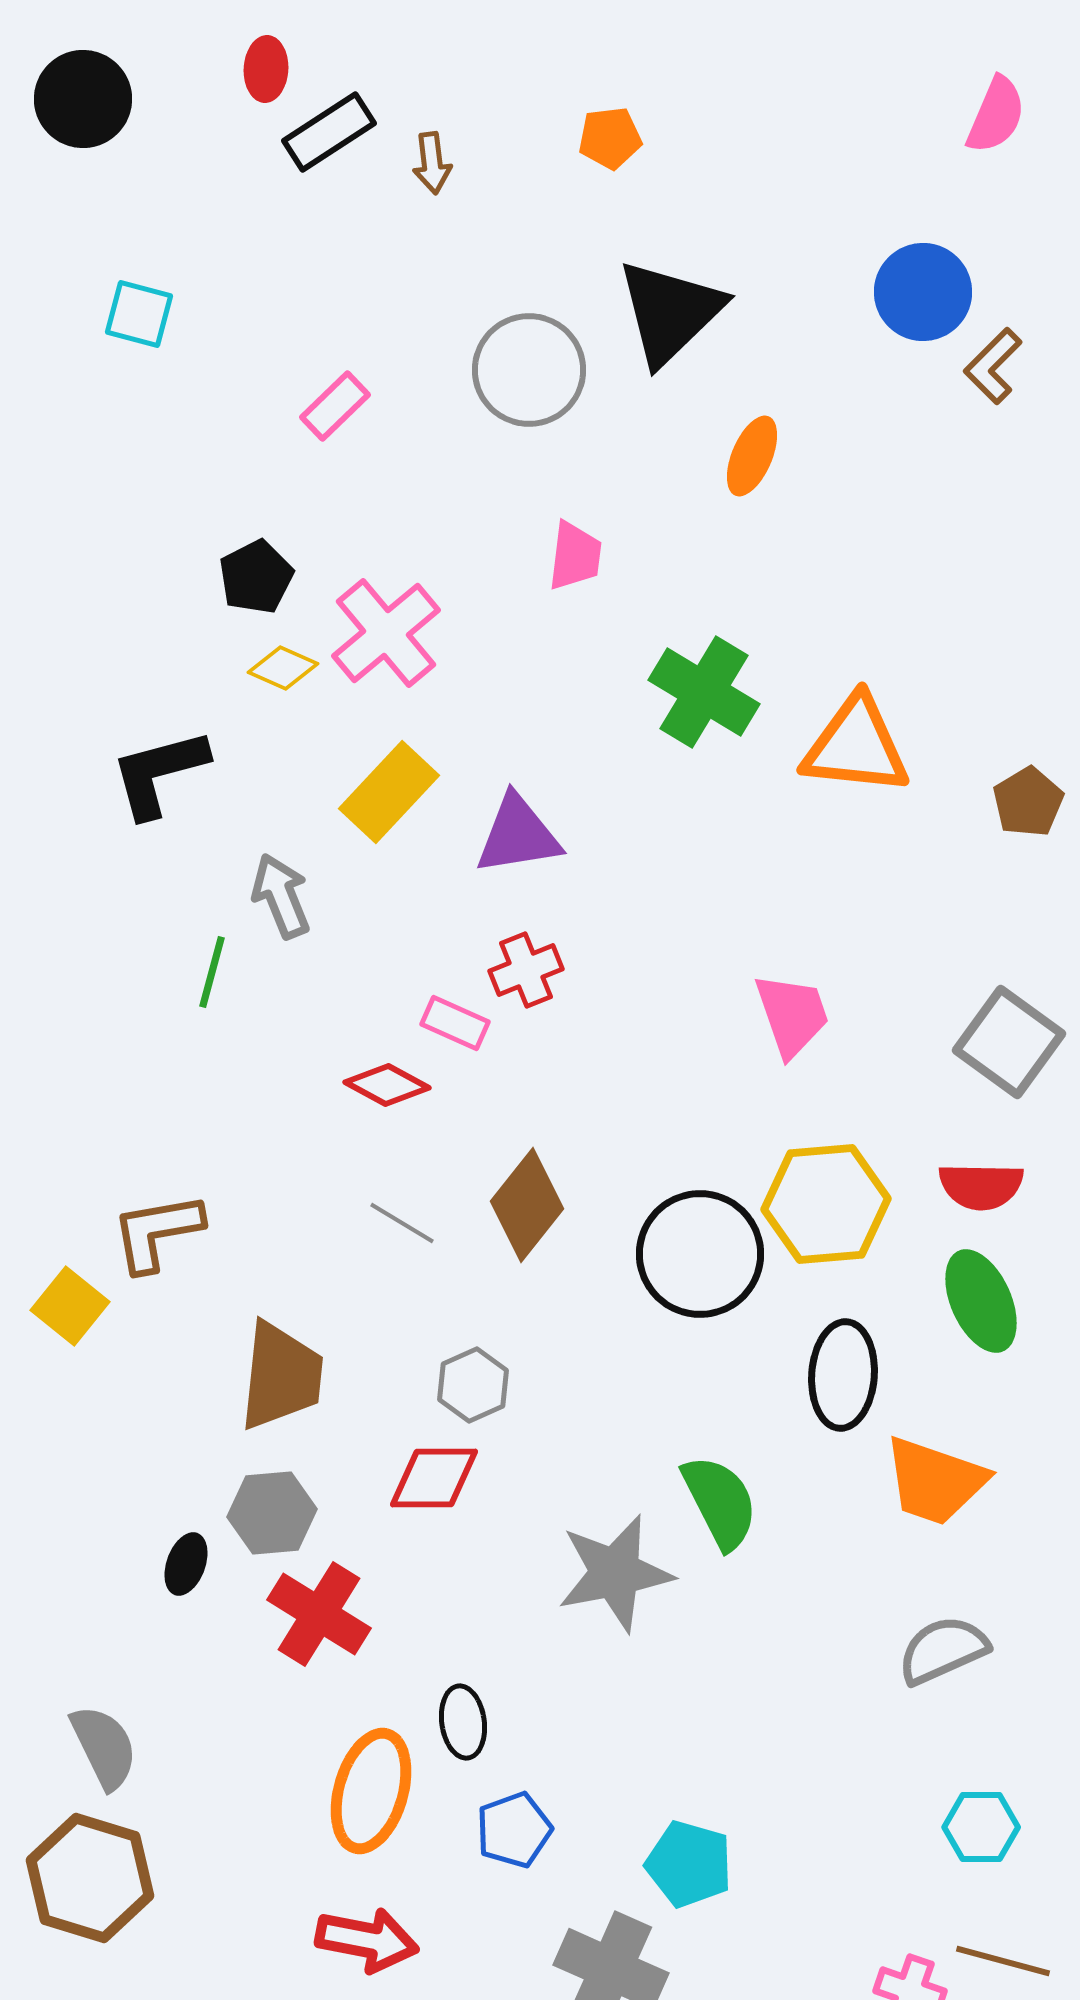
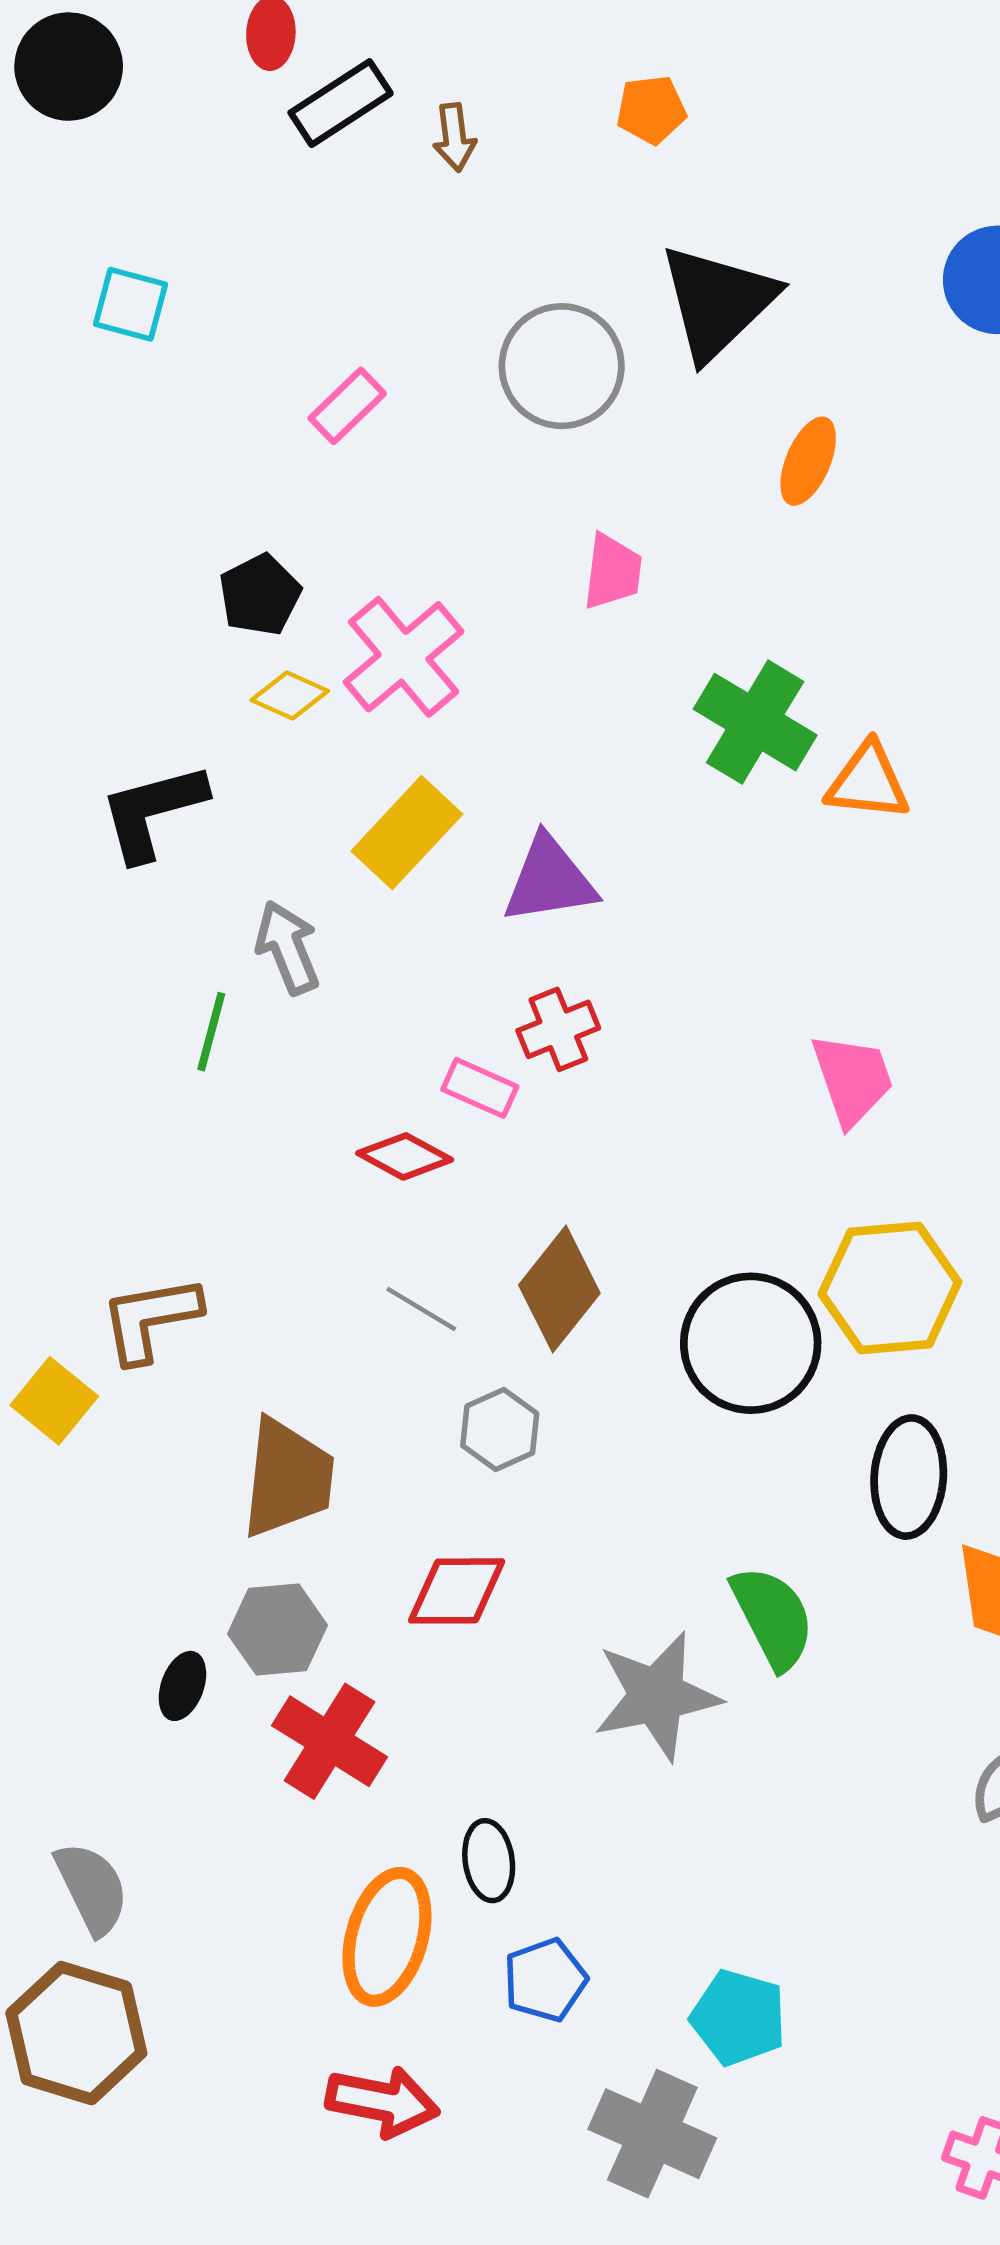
orange triangle: (856, 746) -> (868, 782), moved, size x0.7
gray hexagon: (473, 1385) -> (500, 1429), moved

